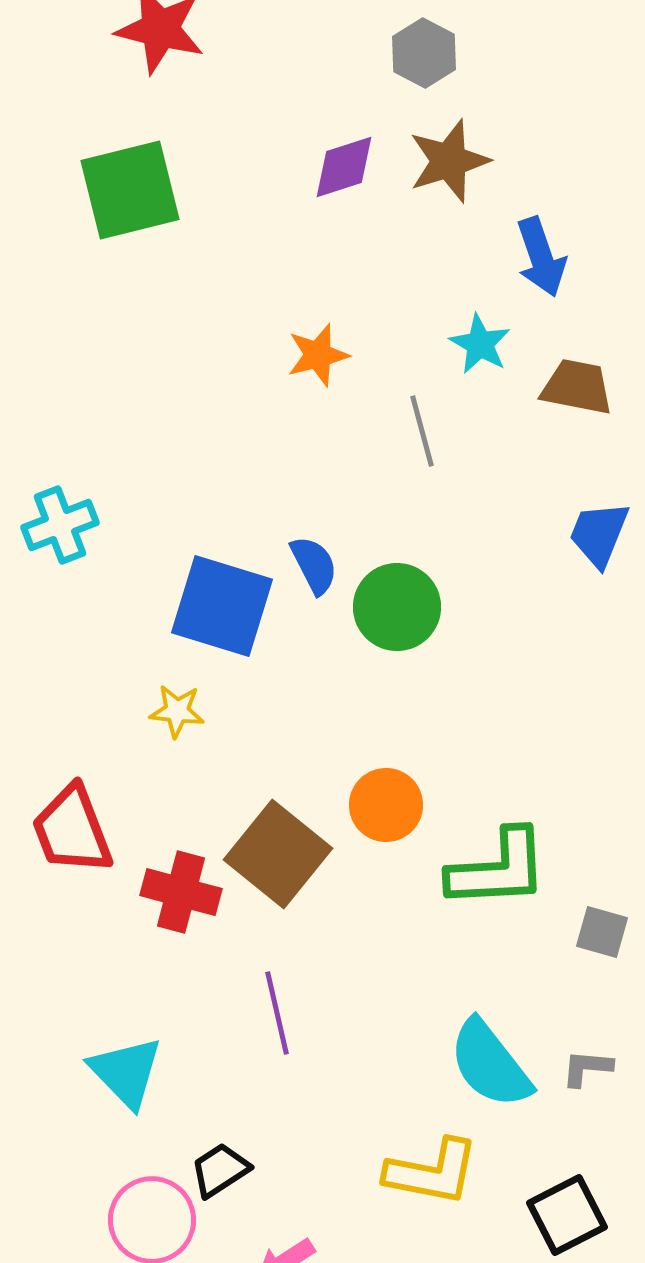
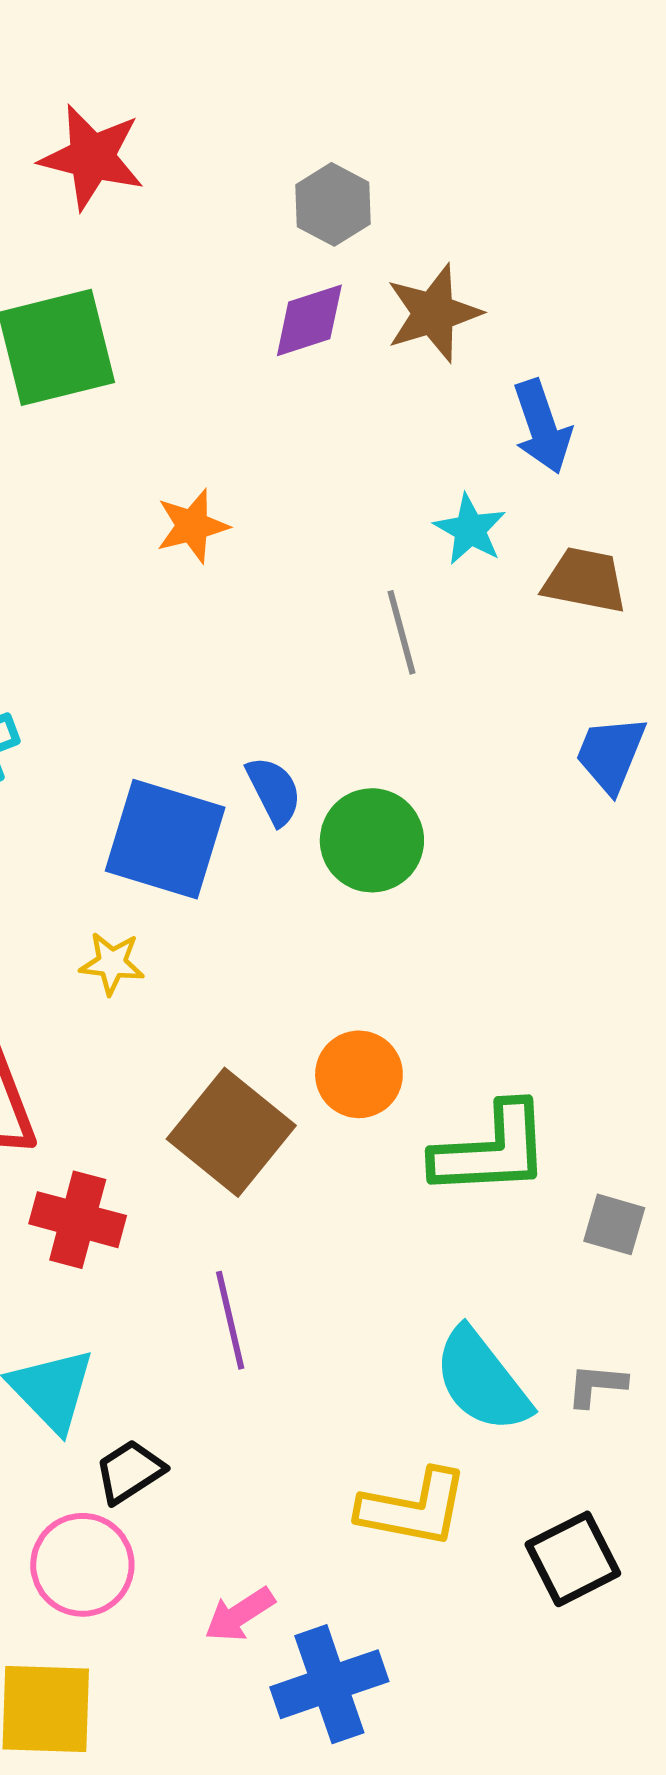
gray hexagon: (424, 53) -> (333, 204), moved
orange star: (318, 355) -> (192, 526), moved
red cross: (181, 892) -> (78, 1220), moved
black trapezoid: (220, 1170) -> (130, 1471), moved

